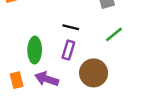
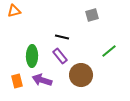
green line: (114, 34) -> (109, 51), moved
purple rectangle: (68, 50) -> (60, 56), turned -56

